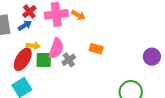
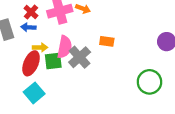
blue arrow: (25, 25) -> (28, 27), turned -136
gray cross: (69, 60) -> (80, 57), size x1.5

